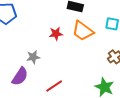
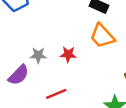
red star: (56, 34) -> (68, 54), moved

